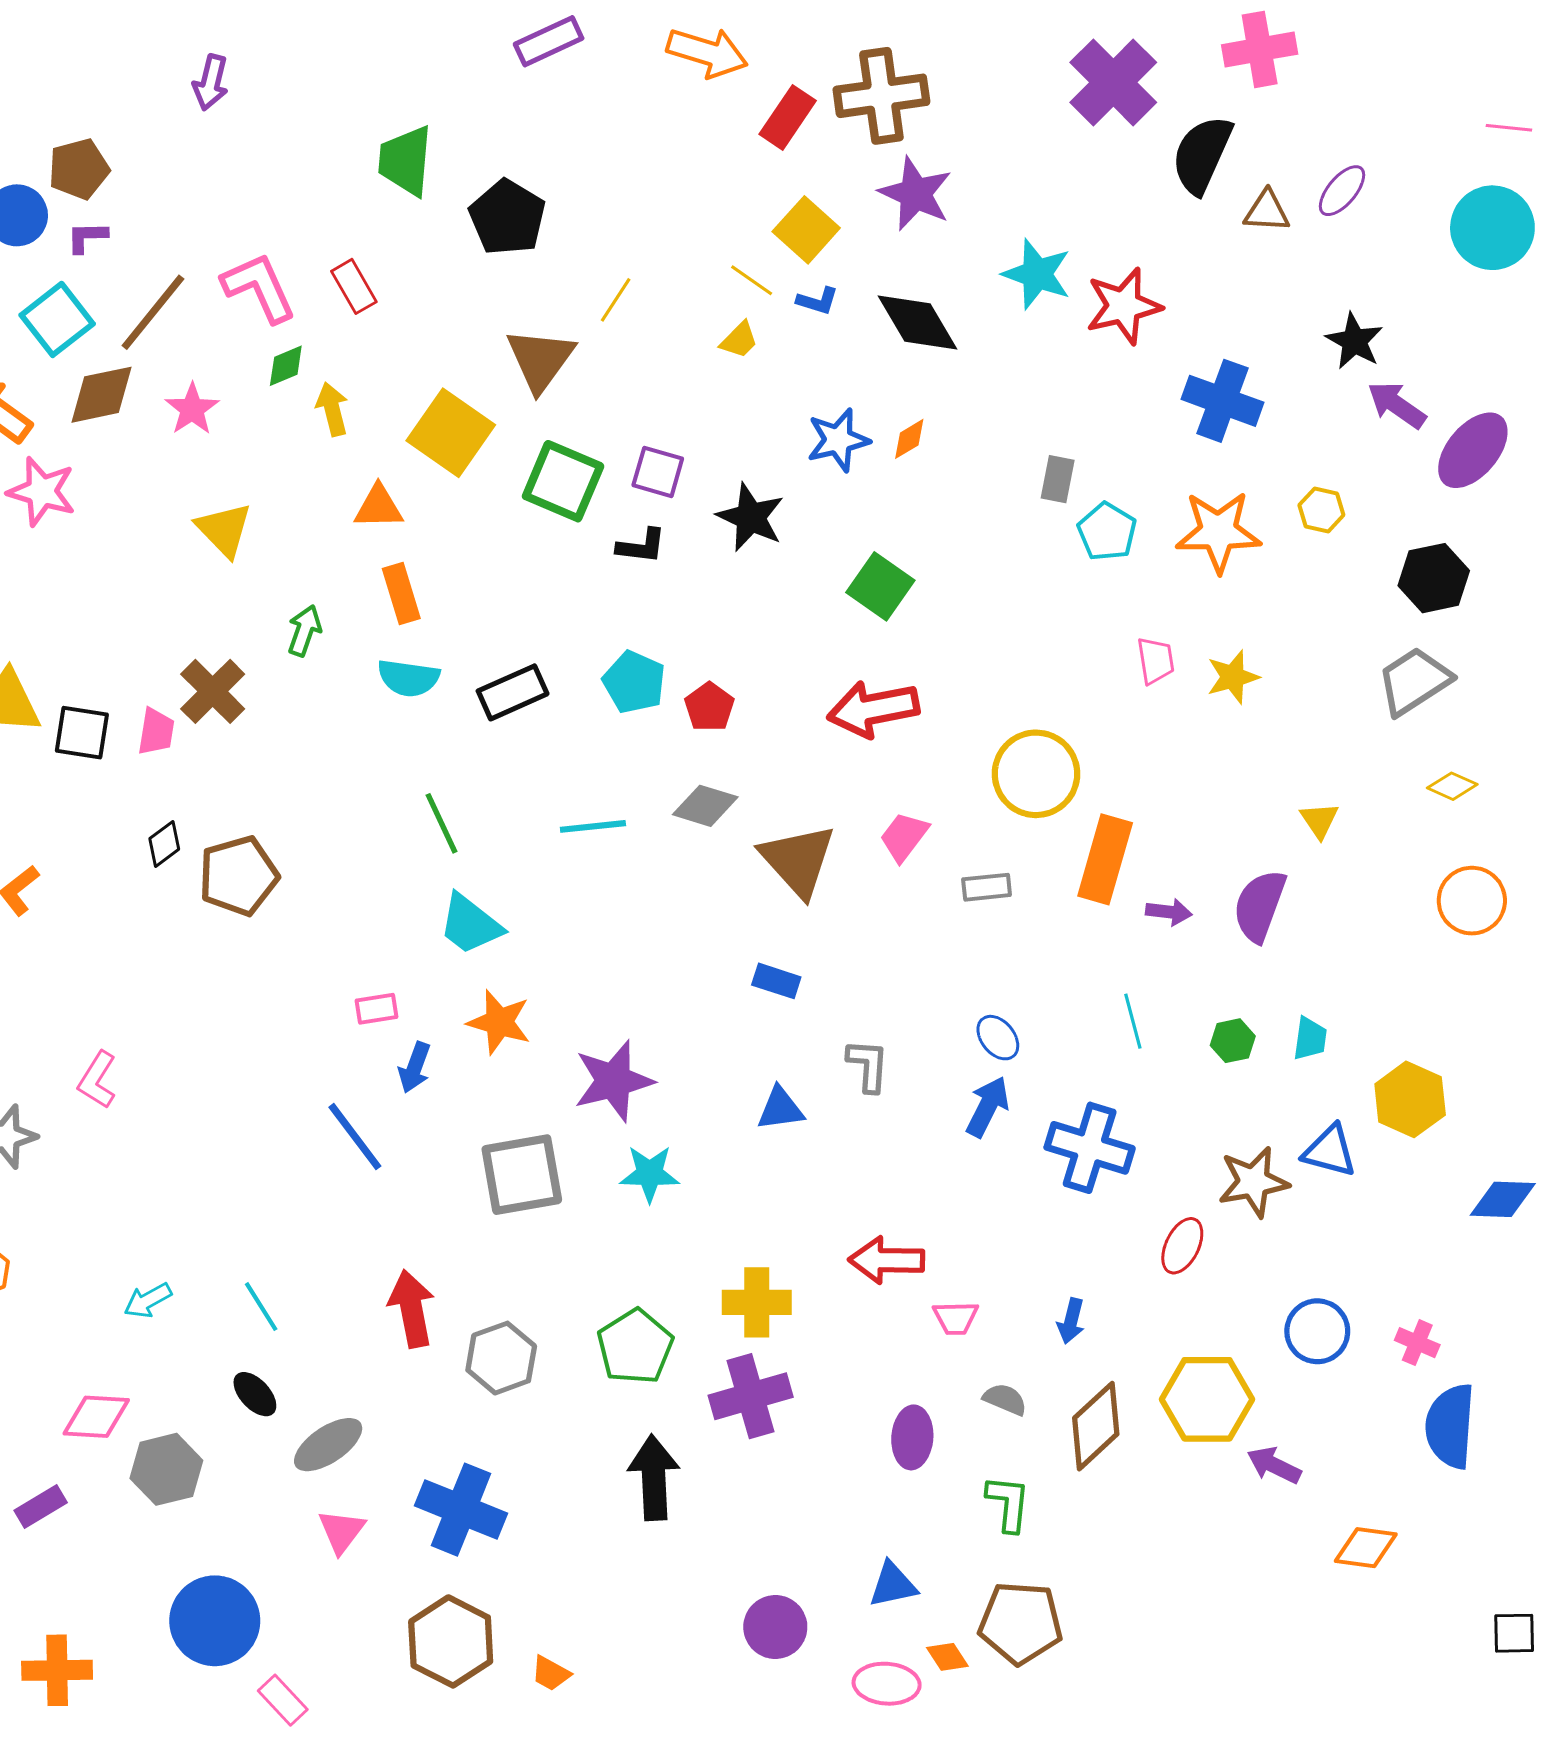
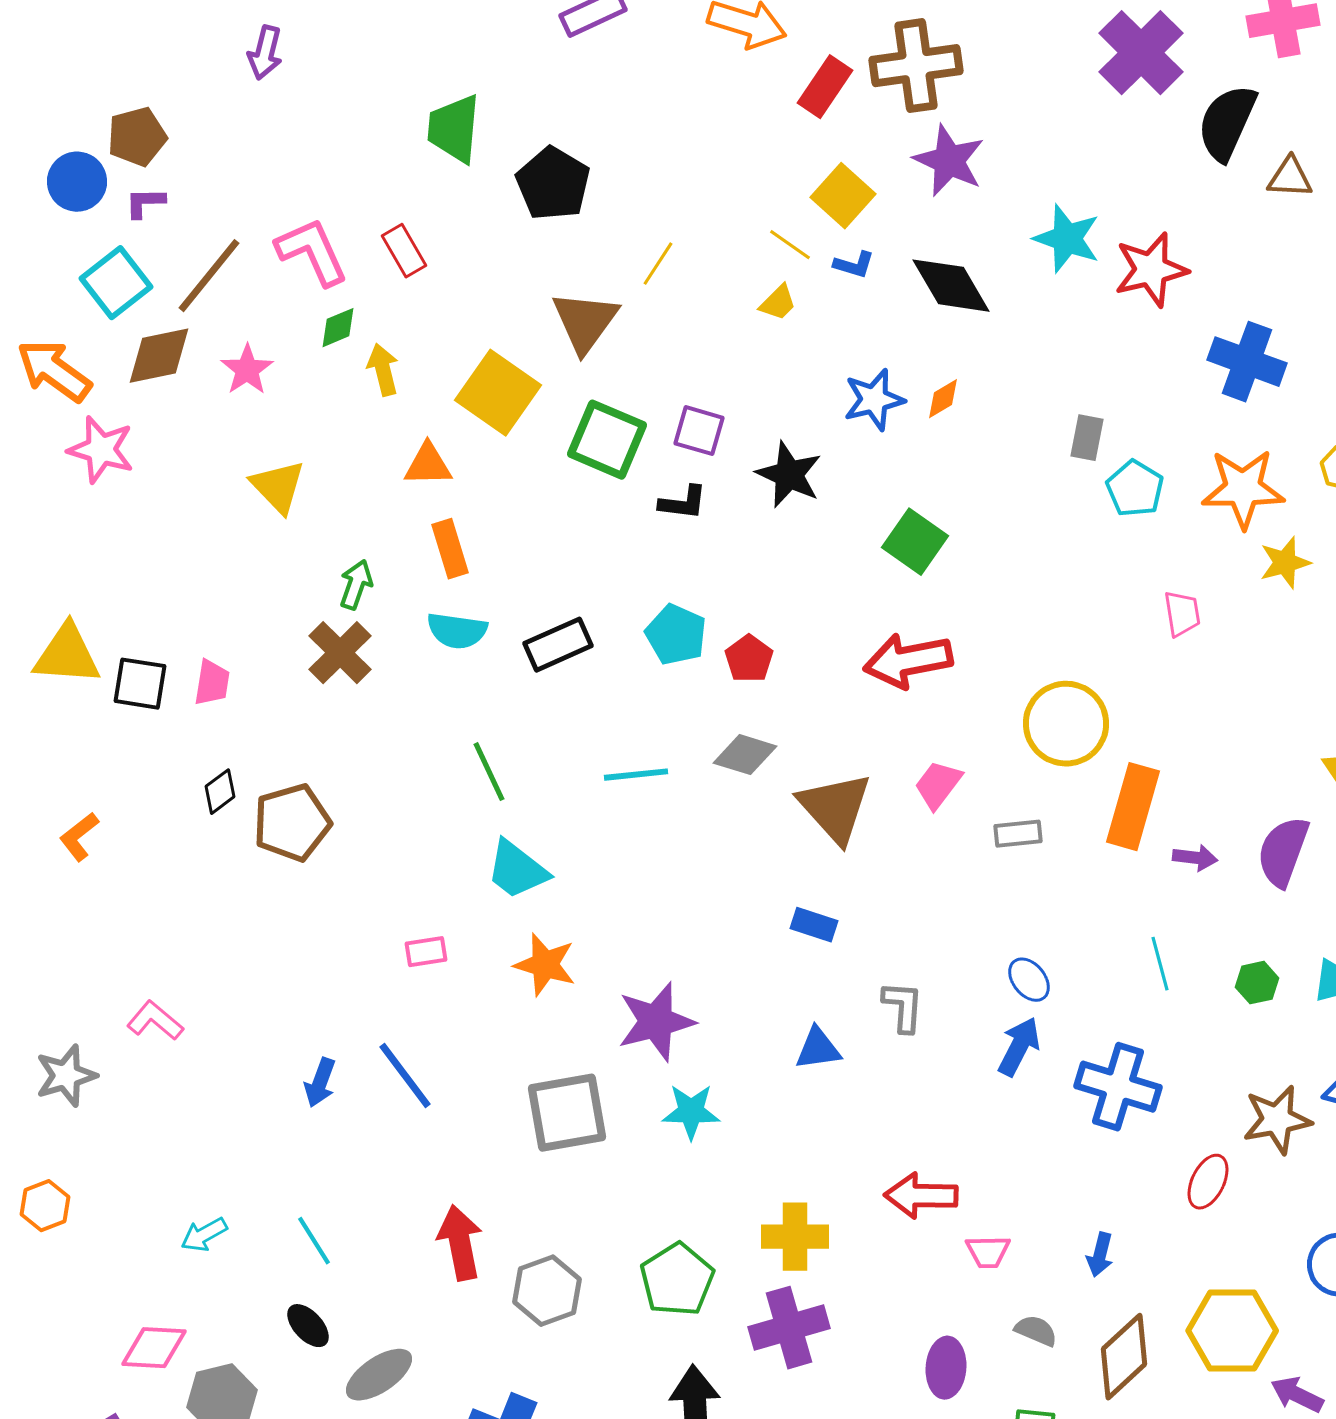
yellow star: (1233, 677) -> (1285, 563), moved
brown cross: (213, 691) -> (340, 653), moved
blue arrow: (415, 1067) -> (320, 1083), moved
pink L-shape: (97, 1080) -> (155, 1021), turned 98

